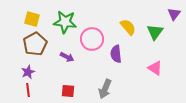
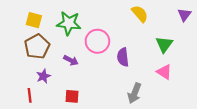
yellow semicircle: (128, 27) -> (140, 14), moved
green triangle: (155, 32) -> (164, 44), moved
purple star: (28, 72) -> (43, 76), moved
gray arrow: (105, 89) -> (135, 93), moved

